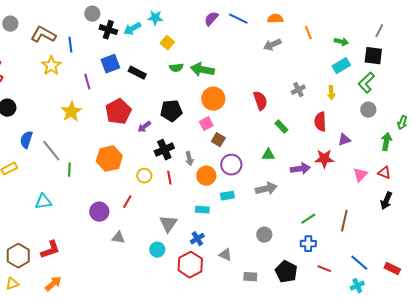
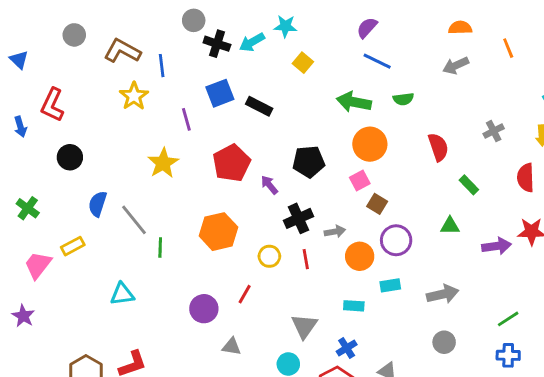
blue line: (238, 19) -> (377, 61), moved
green semicircle: (176, 68) -> (403, 99), moved
purple arrow: (144, 127) -> (269, 185), turned 88
gray arrow: (189, 159) -> (335, 232), turned -88
gray arrow: (266, 189) -> (443, 294), moved

